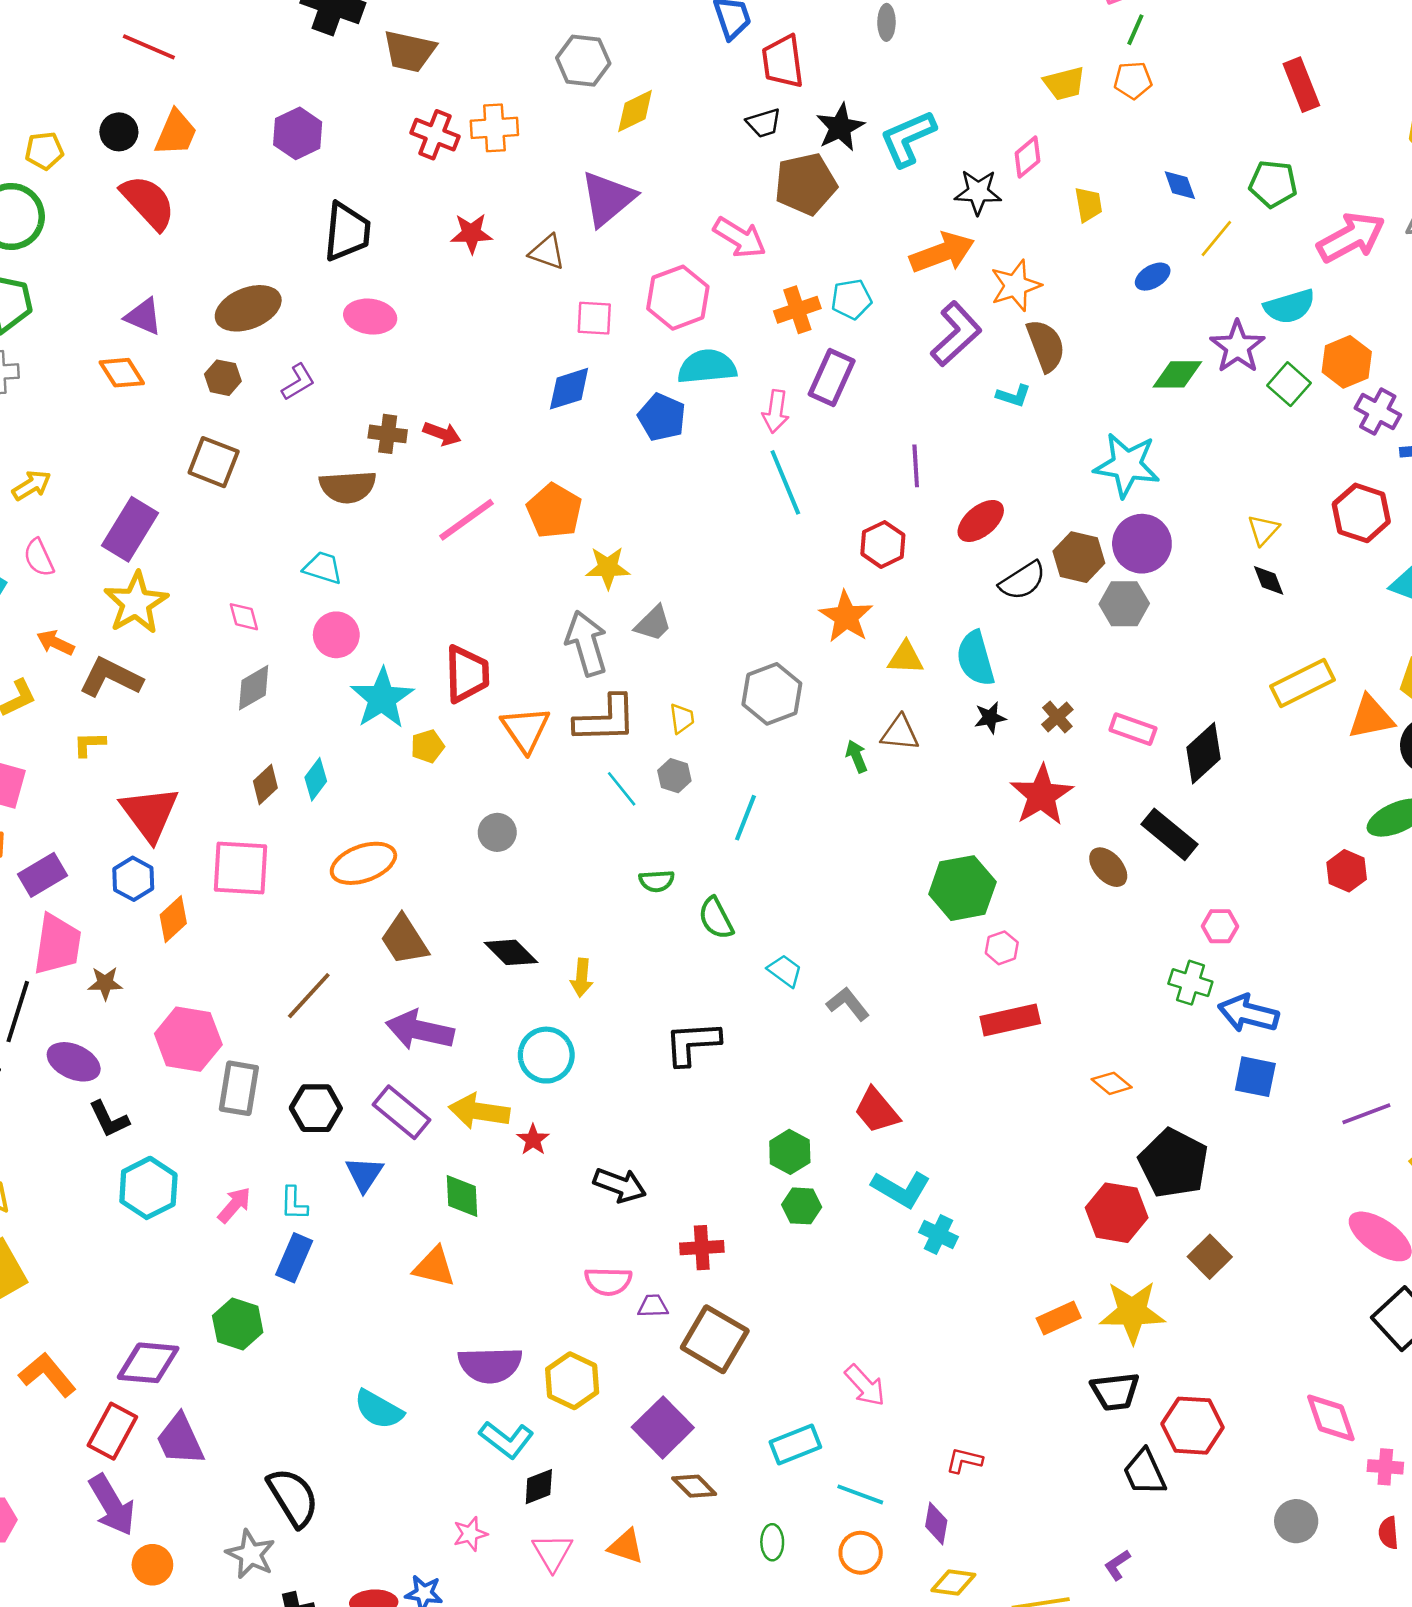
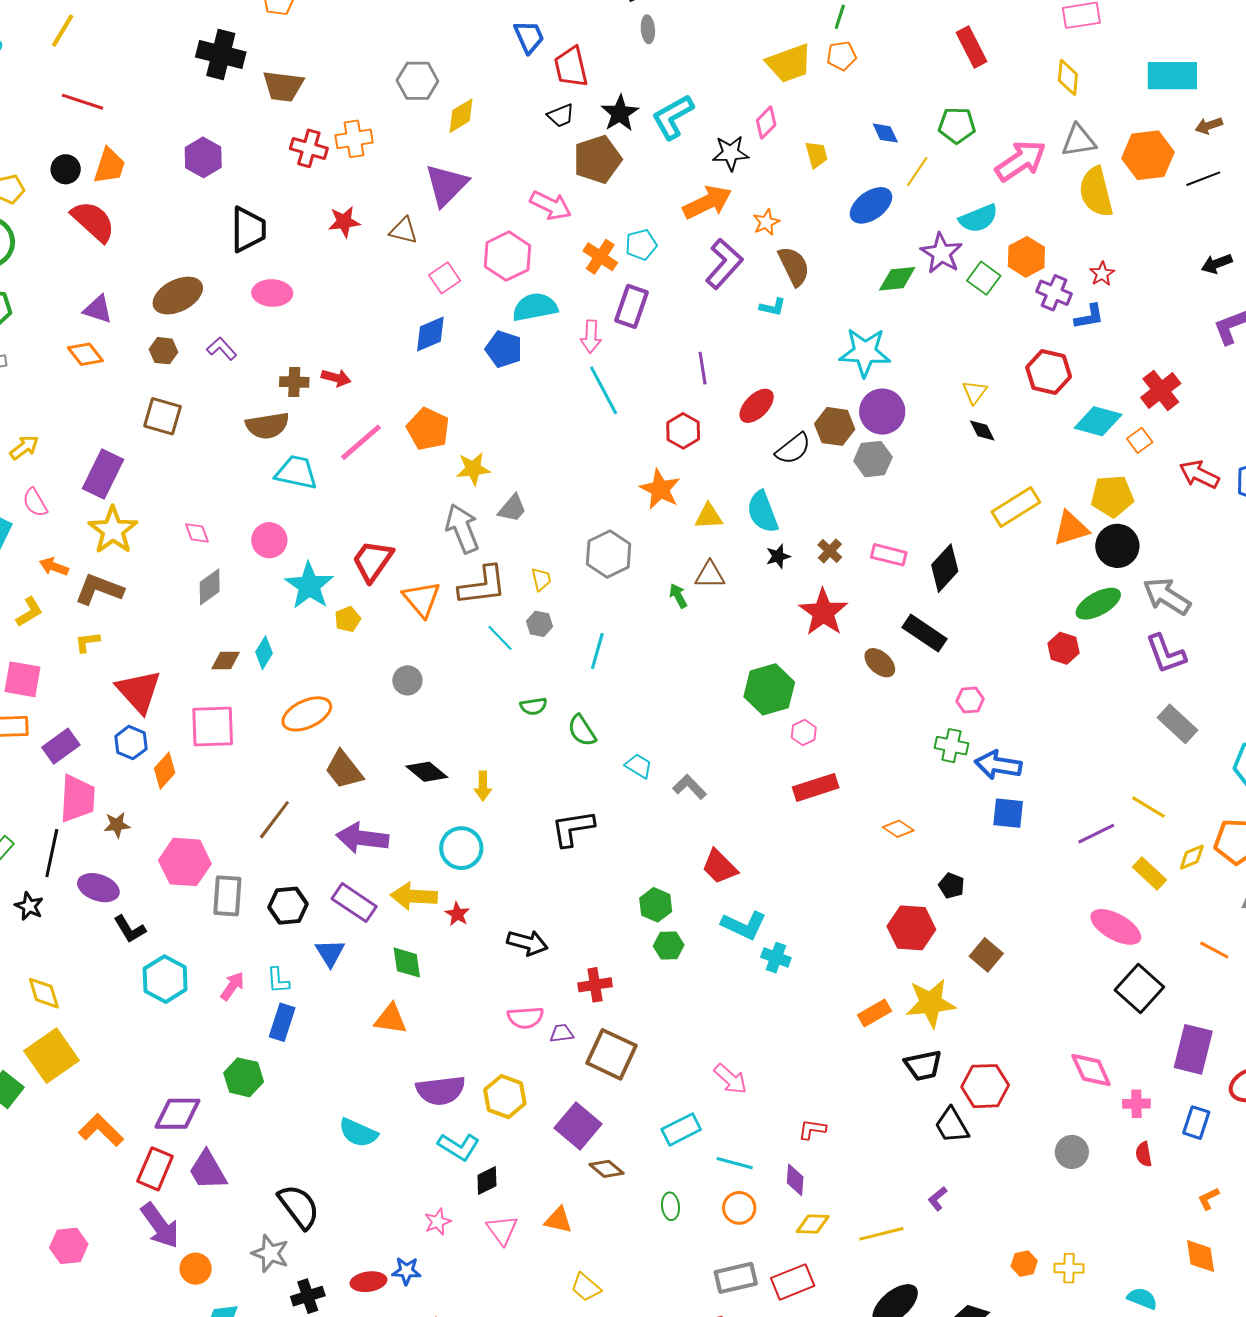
yellow trapezoid: (1064, 83) -> (789, 63), size x1.4
blue ellipse: (1153, 277) -> (871, 205), size x1.6
orange star: (1016, 286) -> (766, 222), size x0.7
orange cross: (797, 310) -> (600, 257), turned -32
pink square: (594, 318) -> (445, 278), turned -32
purple L-shape: (298, 382) -> (222, 349), turned -96
cyan trapezoid: (323, 568) -> (296, 472), moved, size x1.4
red trapezoid: (467, 674) -> (373, 561), turned -138
brown diamond: (265, 784) -> (226, 660), turned 48
black pentagon: (1174, 1163) -> (952, 886), size x0.5

